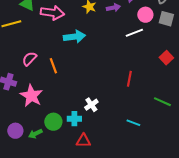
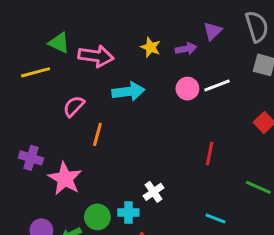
pink circle: (145, 15) -> (187, 89), moved
pink semicircle: (29, 59) -> (74, 106), moved
orange line: (53, 66) -> (97, 134), turned 35

